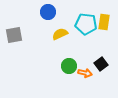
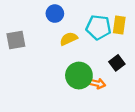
black square: (101, 64) -> (117, 63), moved
green circle: (69, 66) -> (79, 76), size x1.5

